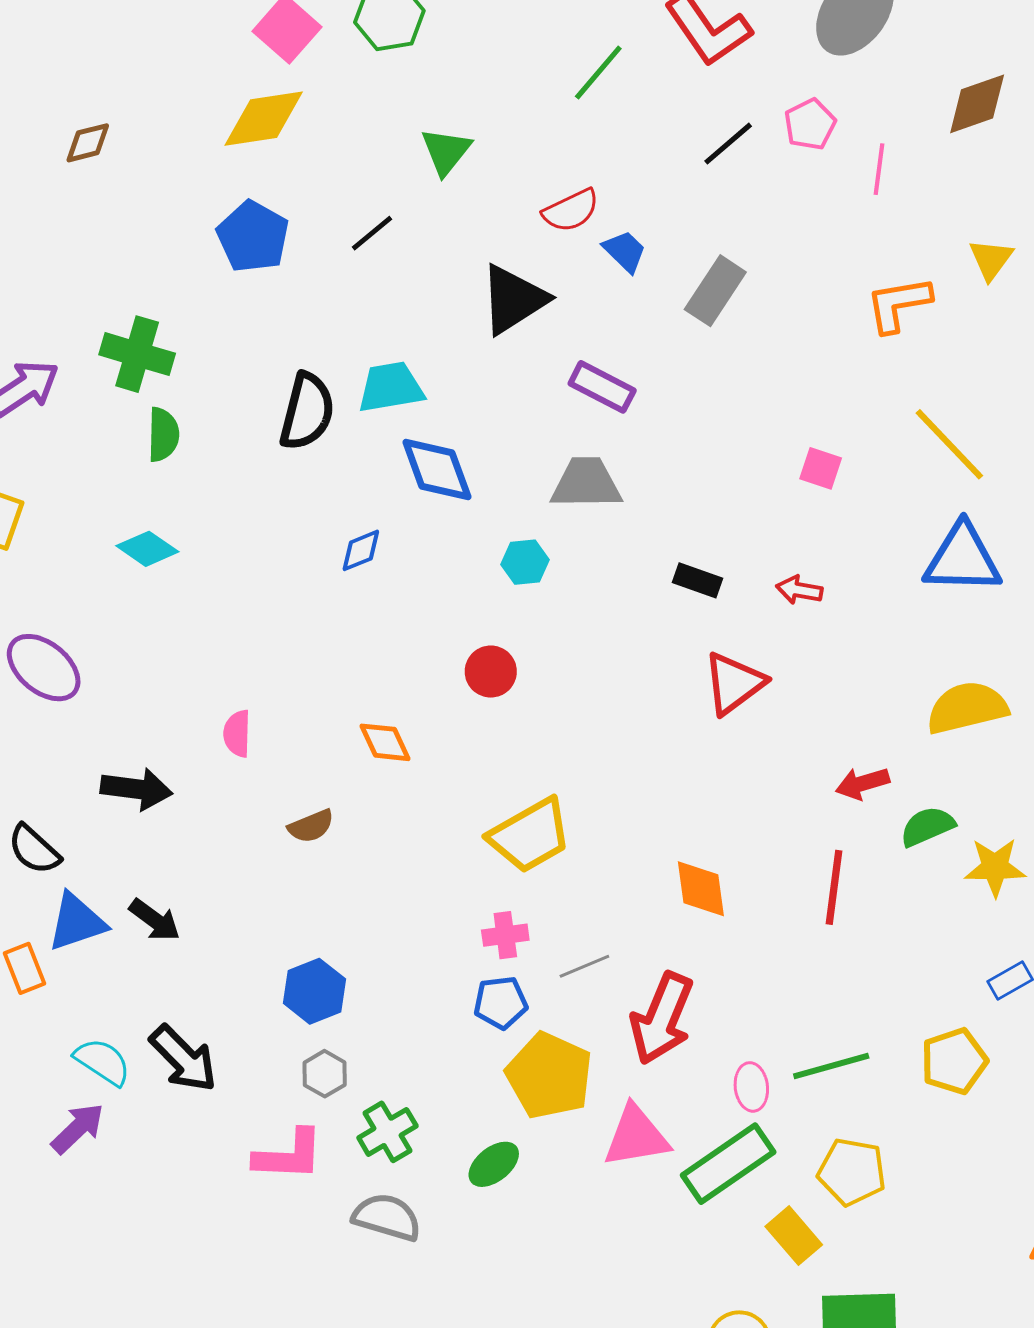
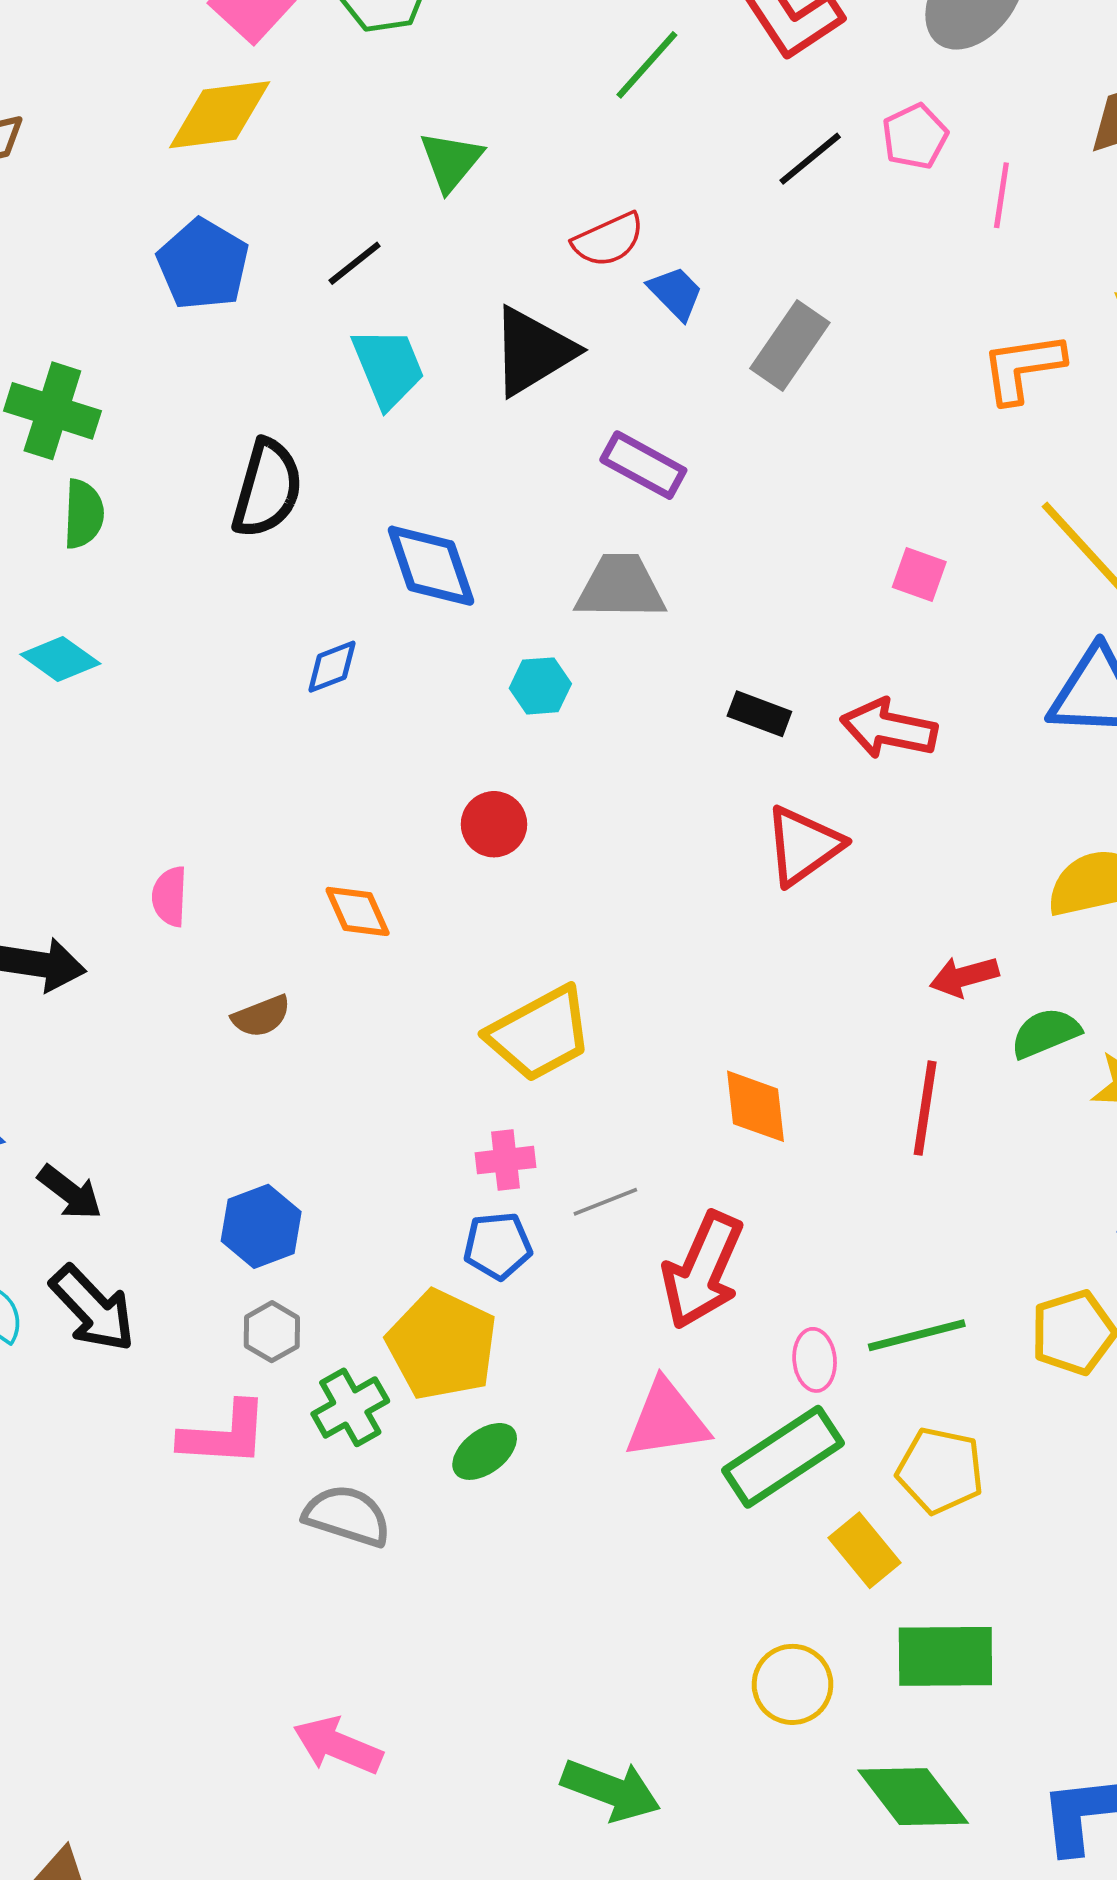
cyan trapezoid: (391, 387) -> (388, 367), moved, turned 76
red arrow: (799, 590) -> (889, 729), size x1.6
black arrow: (155, 920) -> (70, 1192), moved
yellow pentagon: (549, 1076) -> (442, 1345), moved

